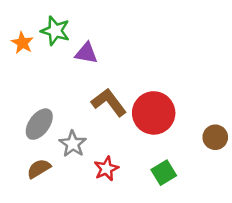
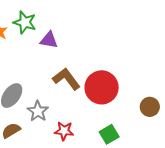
red star: (106, 169) -> (64, 131), turned 30

